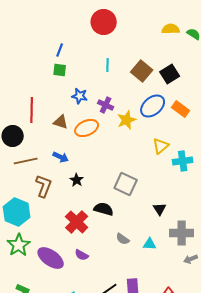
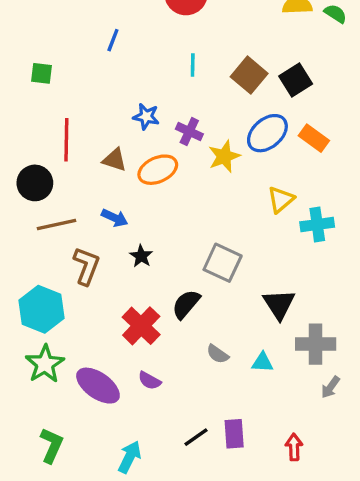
green square: (60, 70) -> (42, 73), moved
black semicircle: (104, 209) -> (186, 304), turned -66
black triangle: (160, 209) -> (279, 304), size x1.5
gray arrow: (191, 259) -> (331, 387), turned -32

